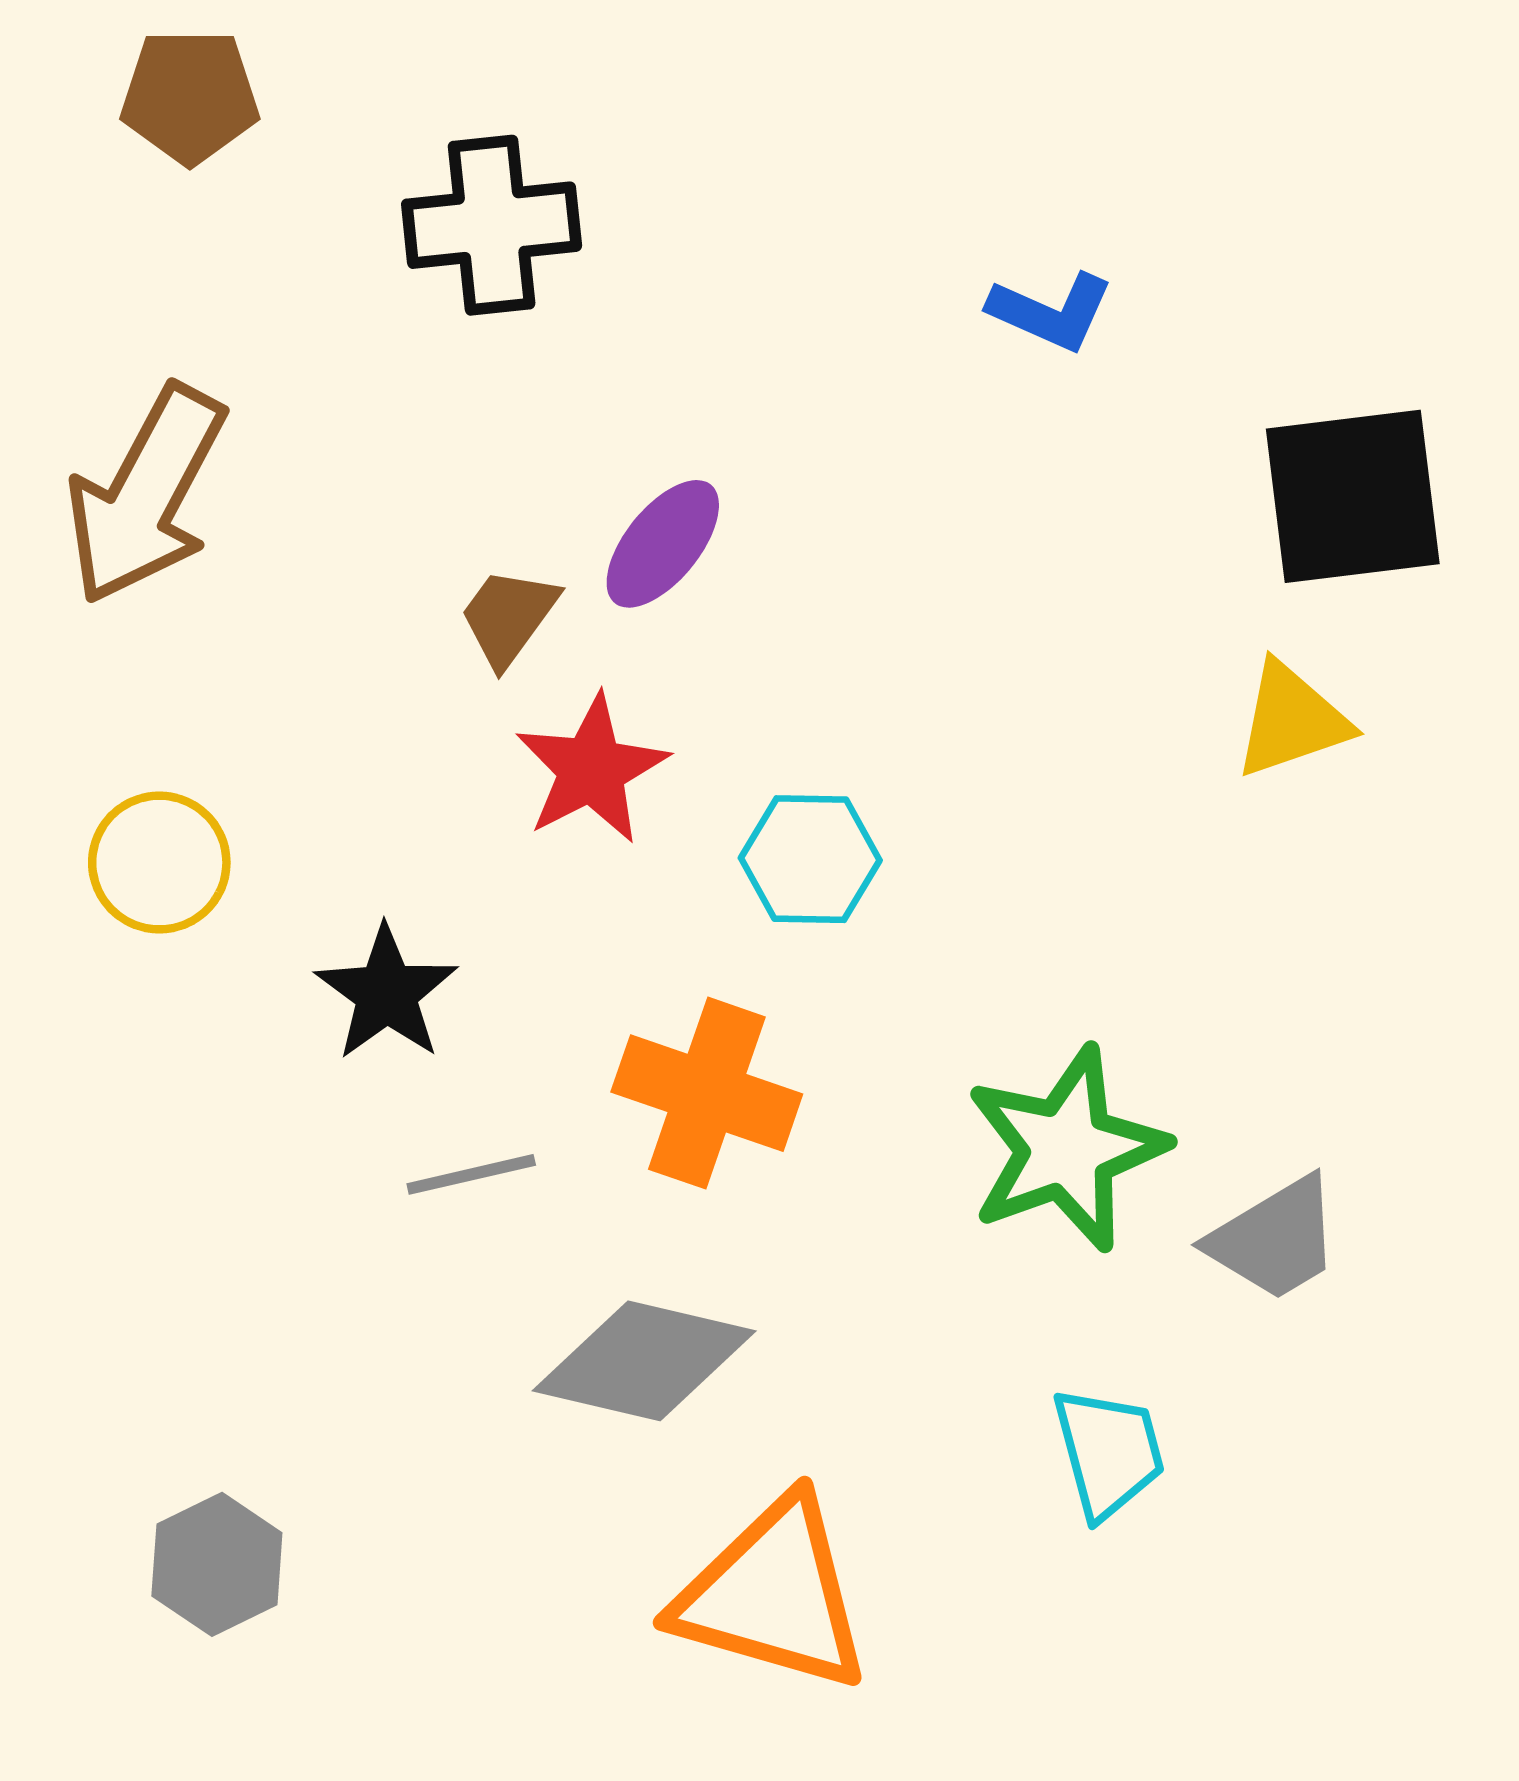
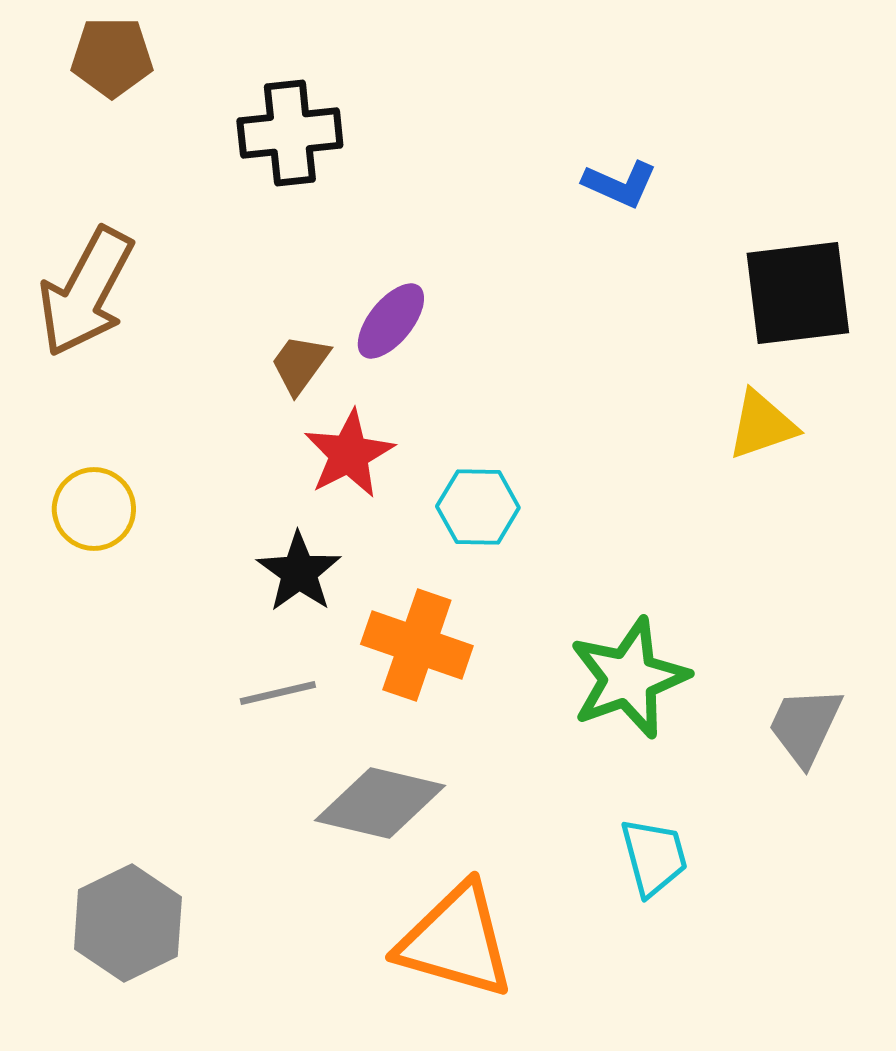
black star: (386, 993) -> (299, 572), moved
gray trapezoid: (1275, 1239) -> (805, 726), moved, turned 146
gray hexagon: (217, 1564) -> (128, 923), size x1.4

